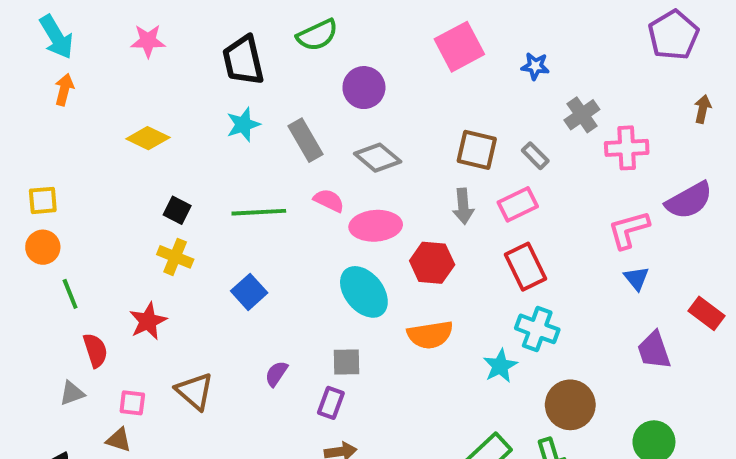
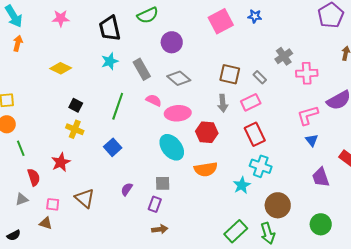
blue star: (535, 66) -> (255, 16), moved
green line: (259, 212) -> (118, 106), turned -68

